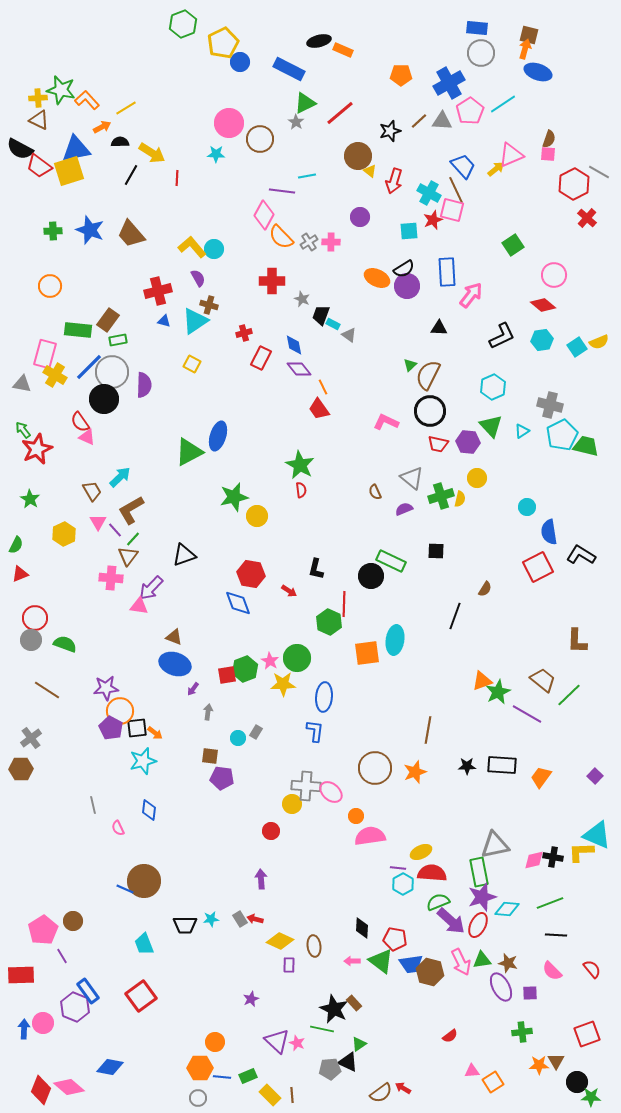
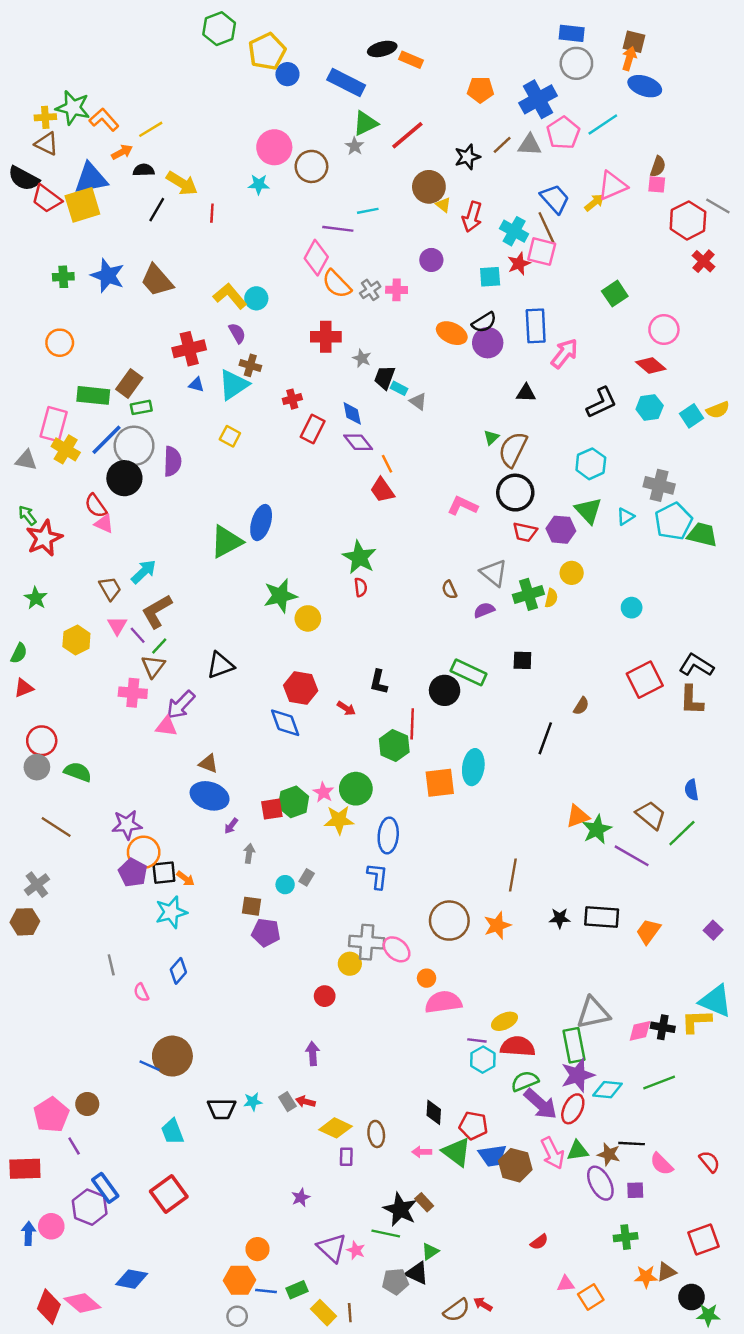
blue semicircle: (549, 532) -> (692, 790), moved, size x0.7
brown L-shape: (577, 641) -> (692, 700), moved
blue diamond: (149, 810) -> (178, 971), turned 35
black line: (556, 935) -> (632, 1144), moved
brown triangle: (556, 1061) -> (666, 1272), turned 36

